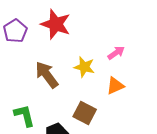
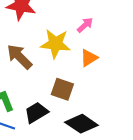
yellow star: (84, 67) -> (55, 44), size x1.4

